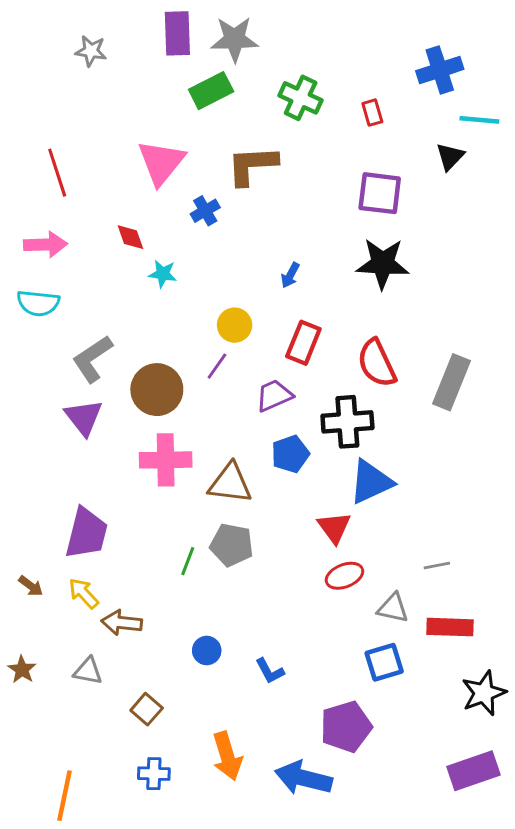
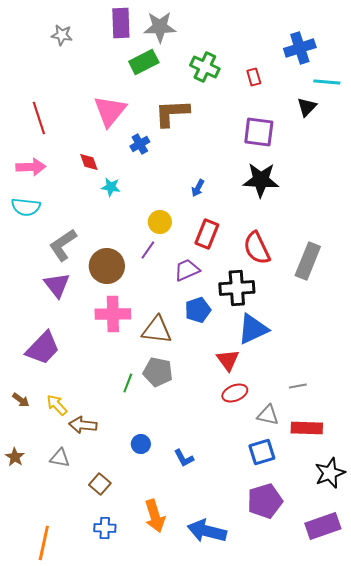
purple trapezoid: (86, 533) -> (43, 348), moved, turned 30
purple pentagon: (346, 727) -> (265, 501), moved

